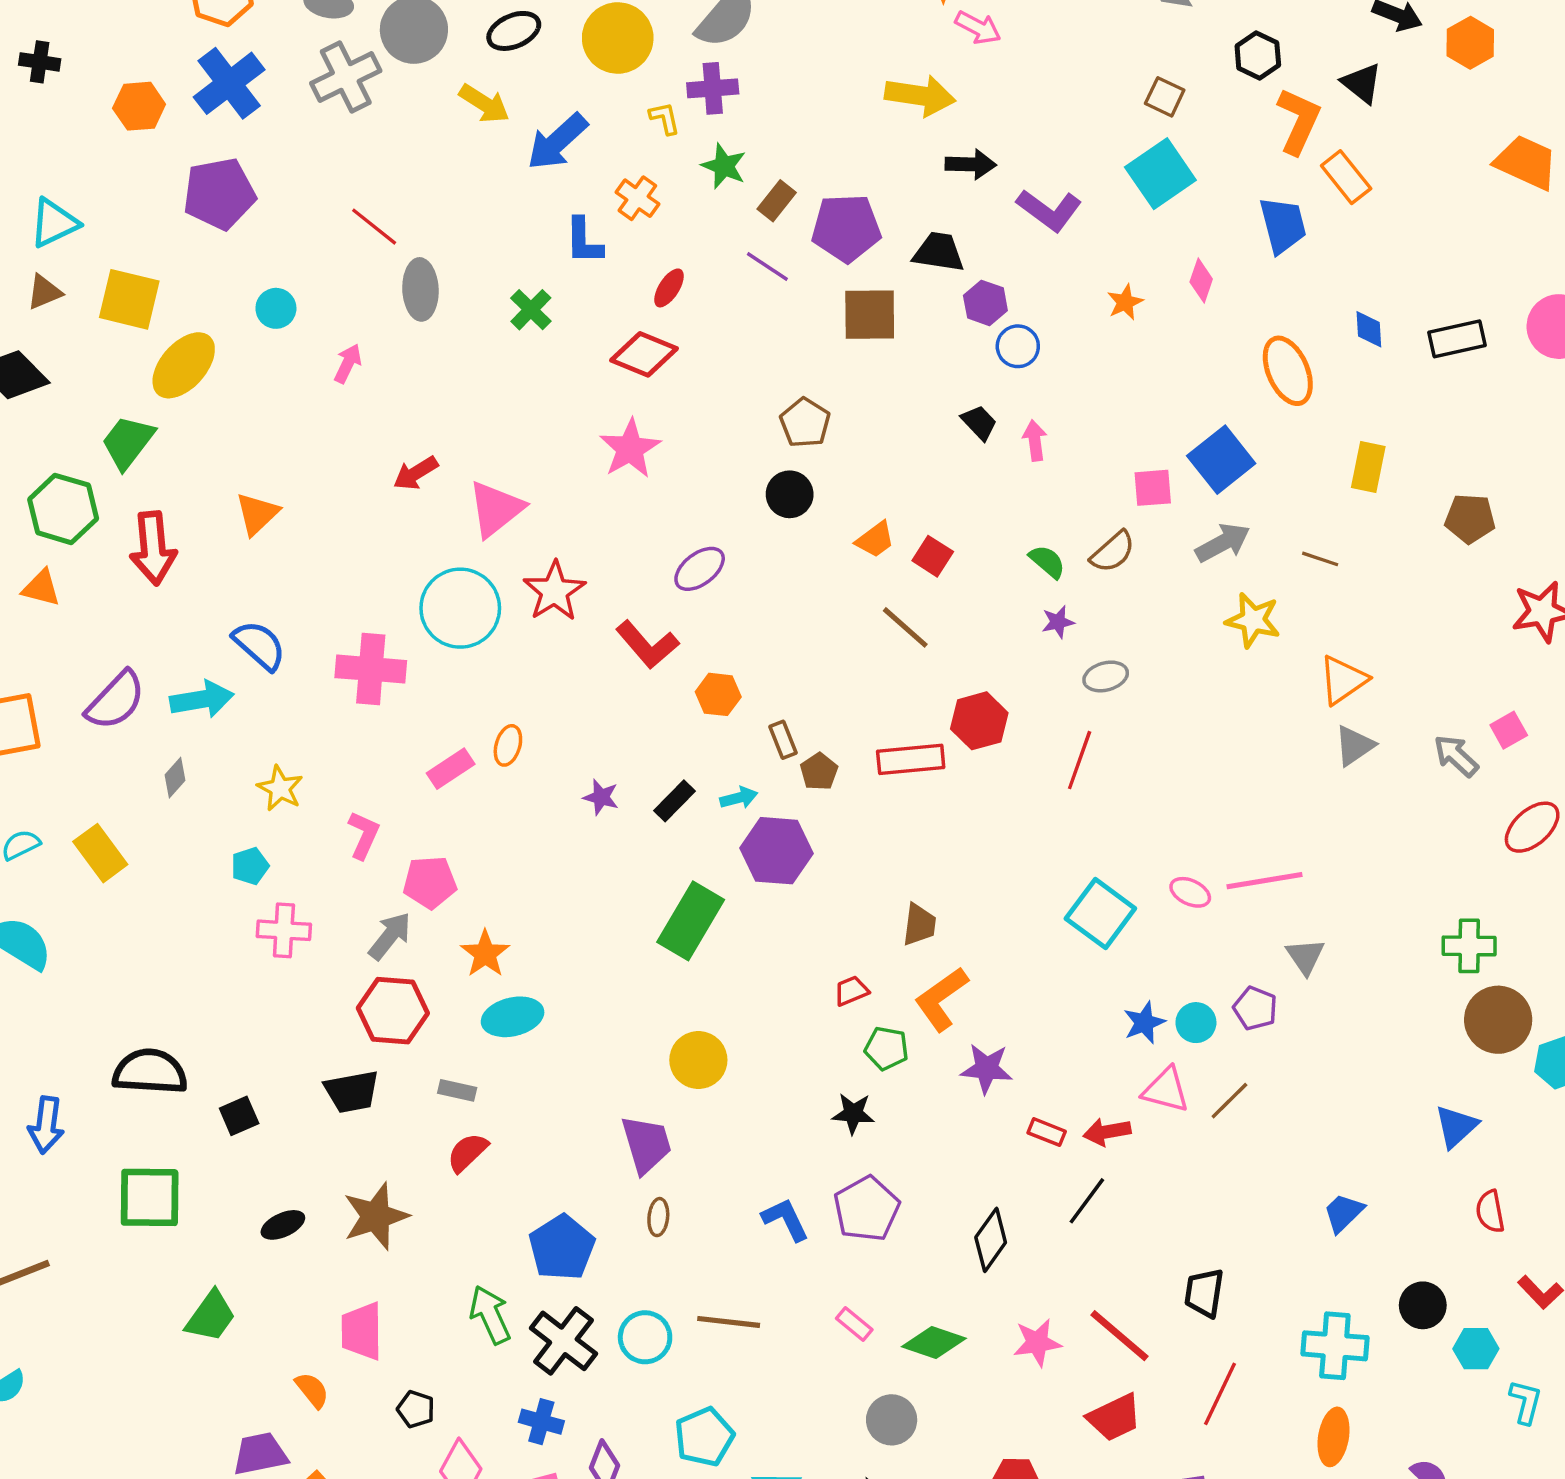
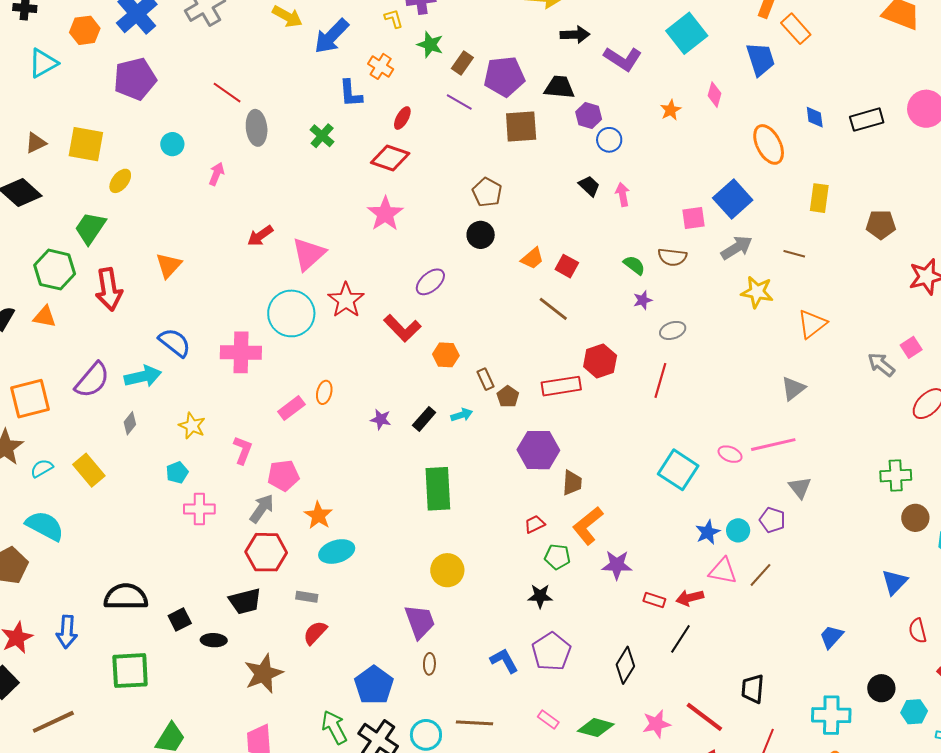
cyan triangle: (54, 223) -> (43, 63), moved
yellow ellipse: (184, 365) -> (120, 181), size x0.6
brown semicircle: (1113, 552) -> (672, 257), turned 52
gray triangle: (1354, 746) -> (793, 388), moved
purple hexagon: (777, 851) -> (538, 450), moved
green rectangle: (691, 921) -> (438, 489), turned -30
brown circle: (1498, 1020) -> (915, 518), size x0.7
black ellipse: (283, 1225) -> (214, 640), moved, turned 30

